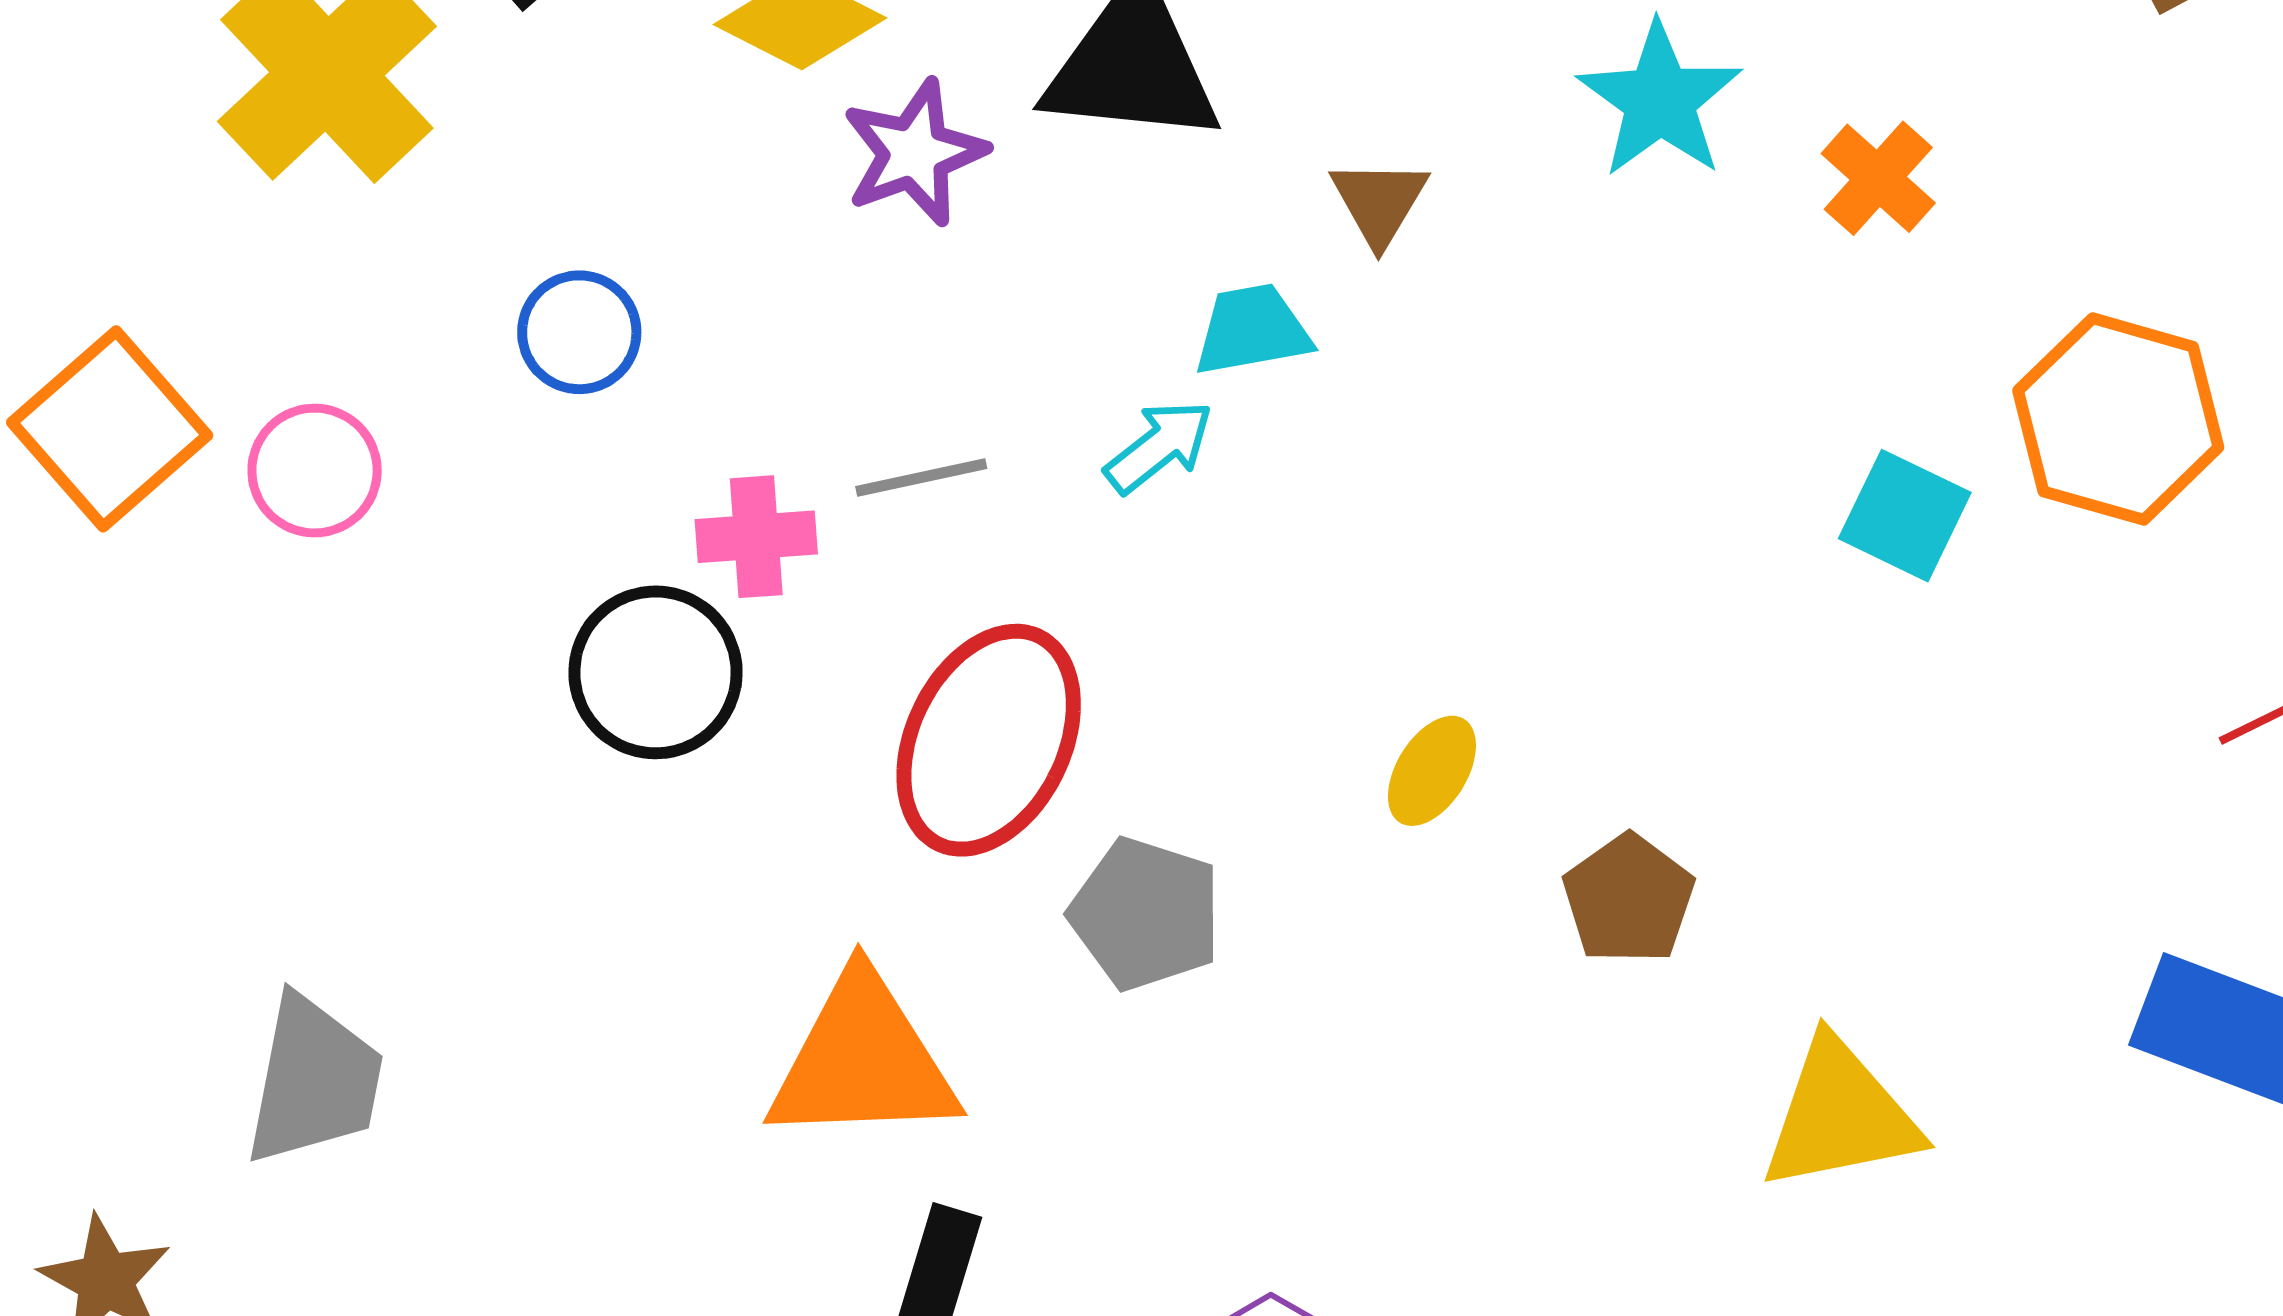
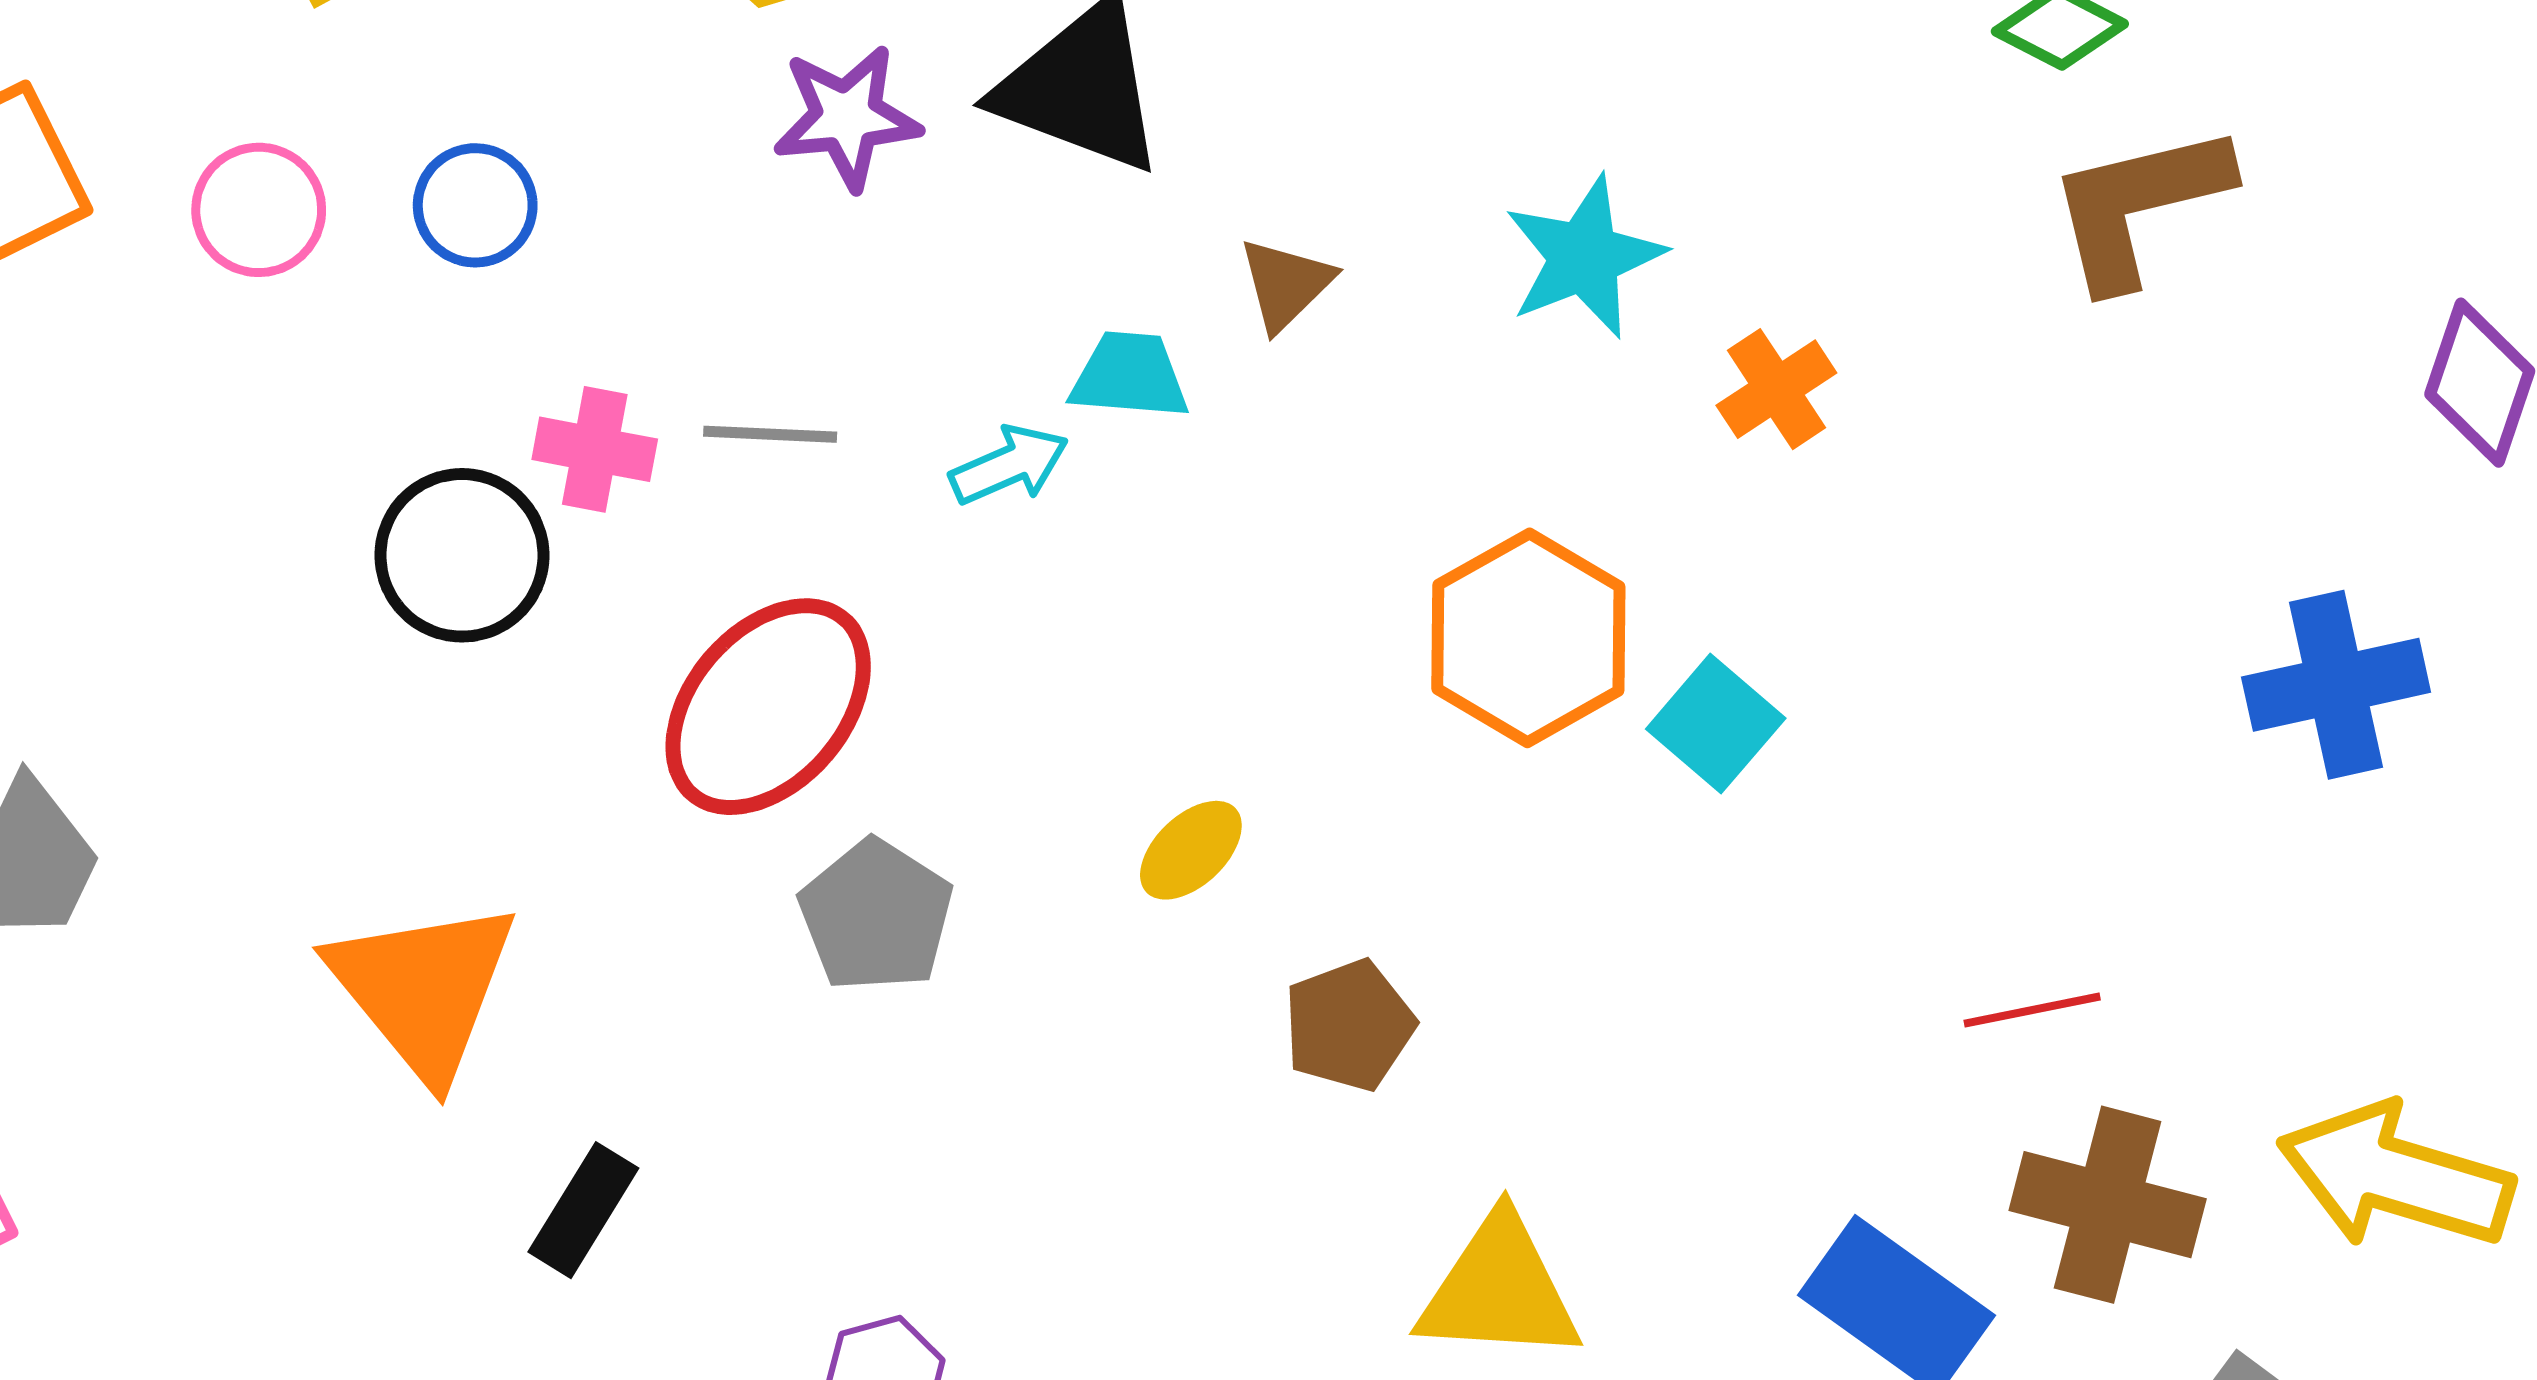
orange hexagon: (2118, 419) -> (1528, 638), moved
pink circle: (315, 471) -> (259, 210), moved
orange triangle: (863, 1060) -> (423, 989), moved, turned 38

